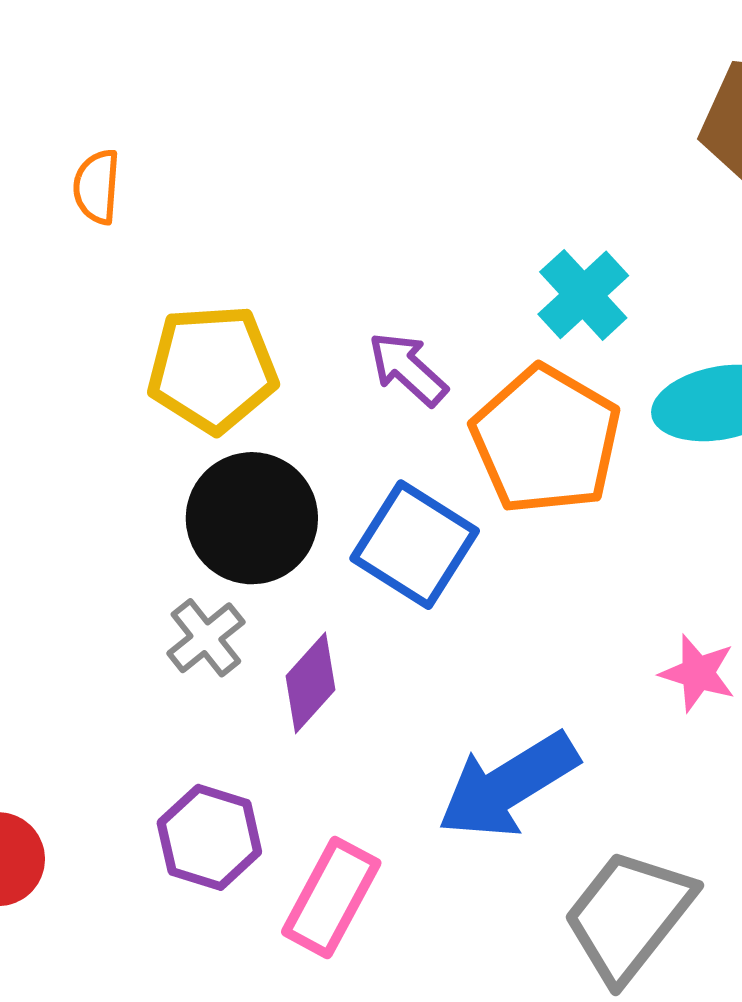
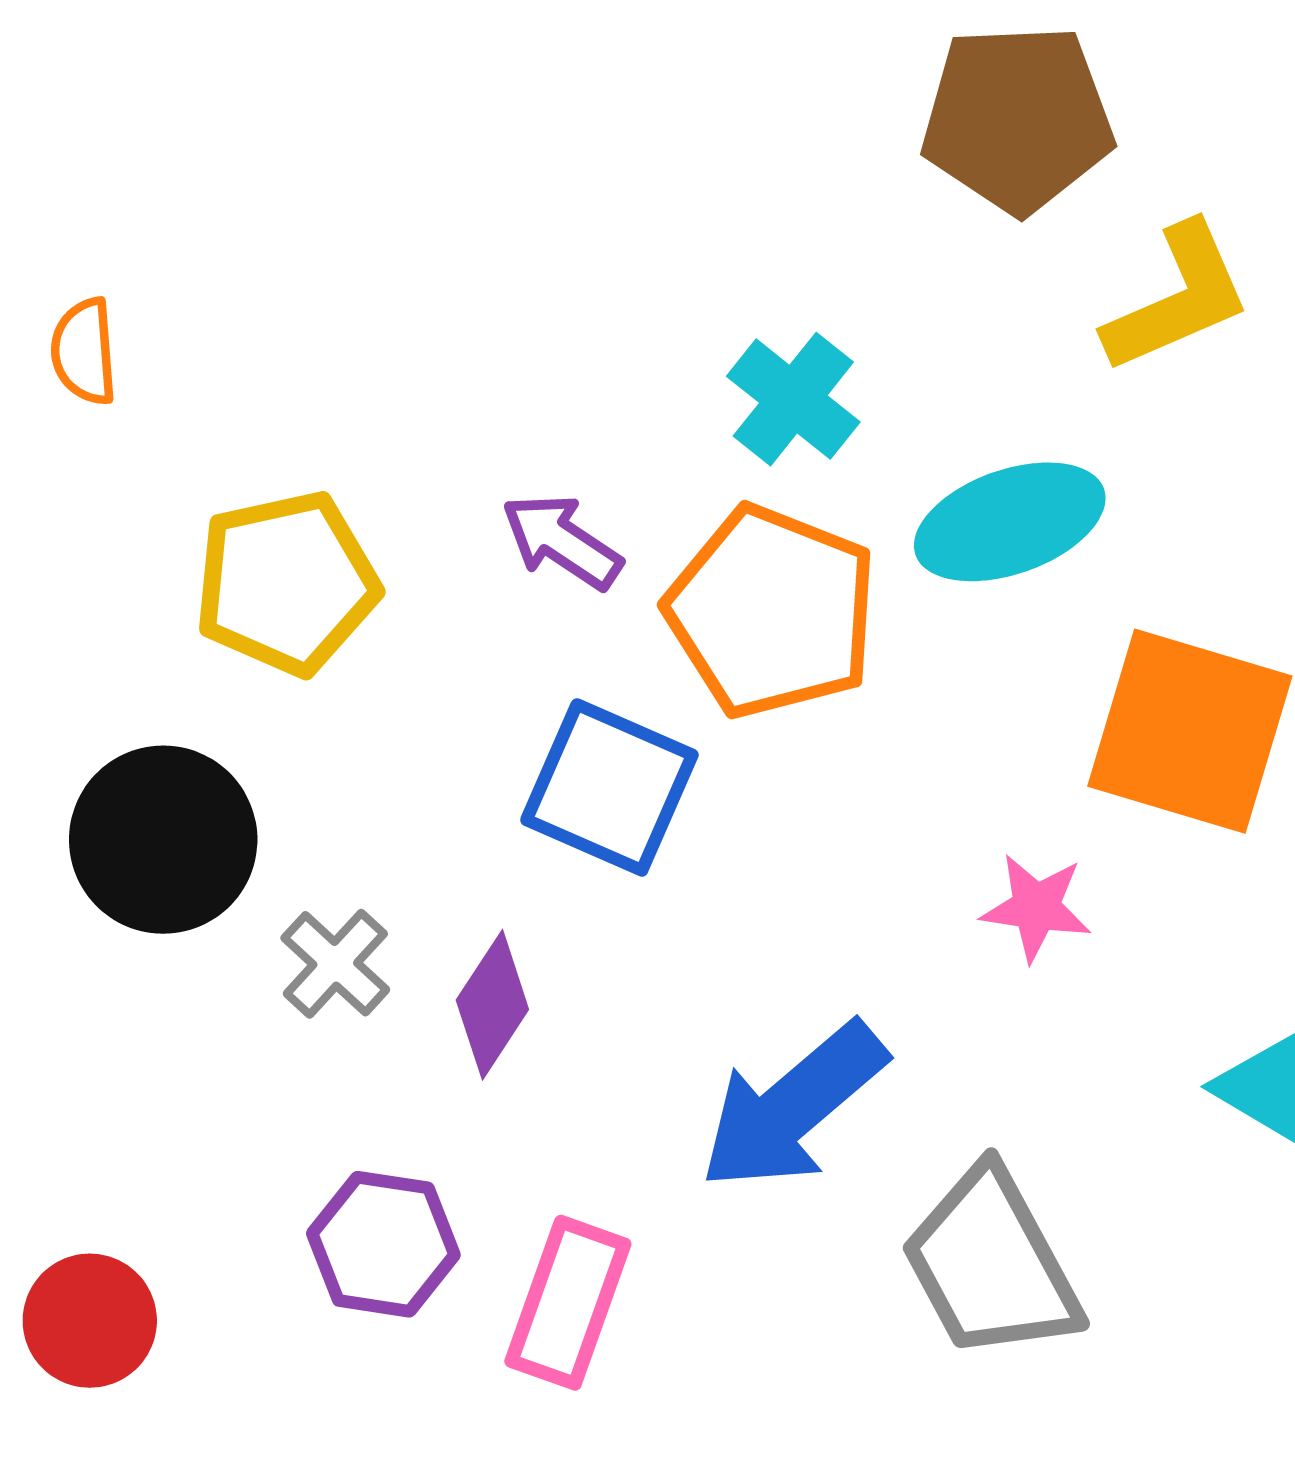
black circle: (252, 518) -> (163, 840), moved
gray trapezoid: (629, 916) -> (991, 1264), turned -58

